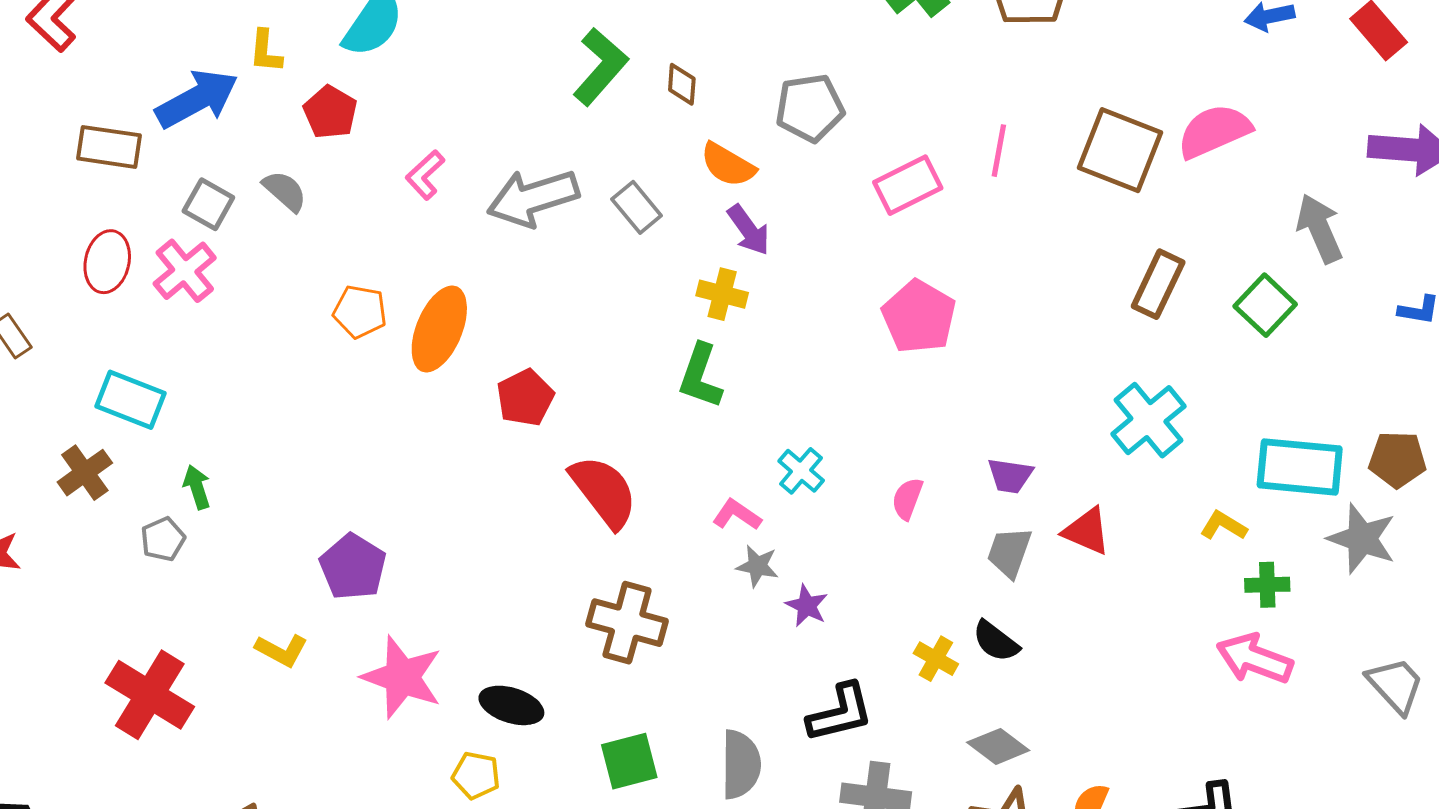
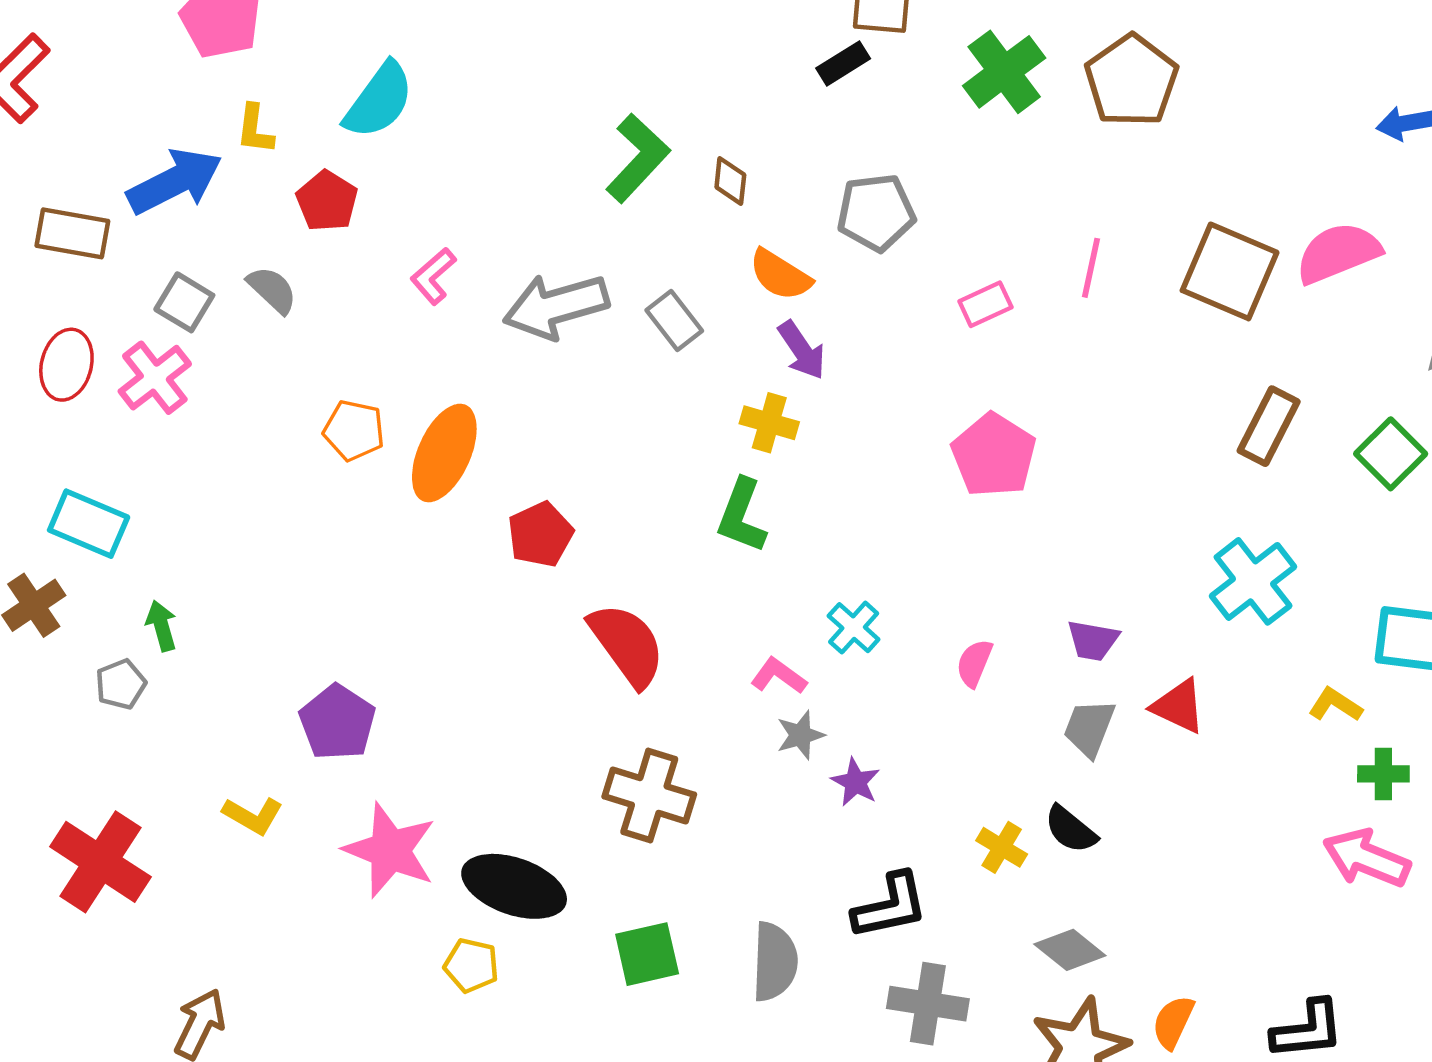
pink rectangle: (908, 185) -> (985, 304), size x0.7
gray star: (757, 566) -> (800, 735), turned -30
black ellipse: (511, 705) -> (514, 886), size x1.4

